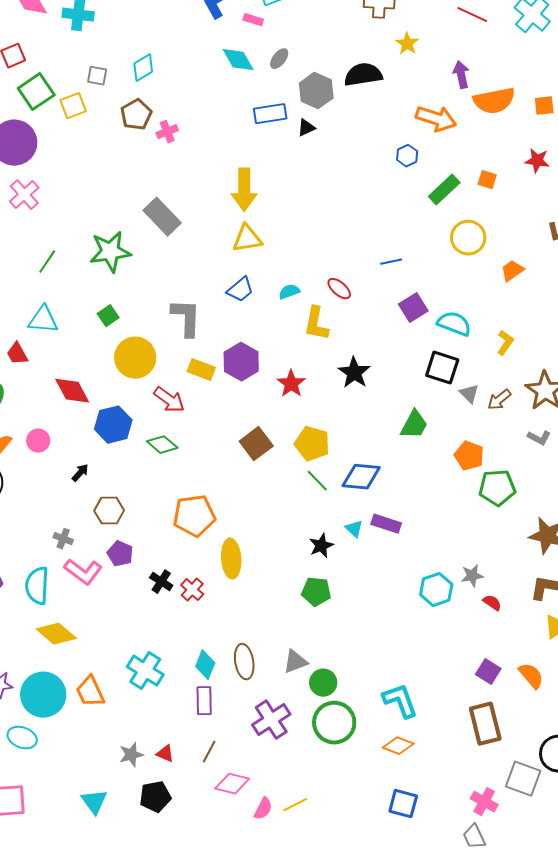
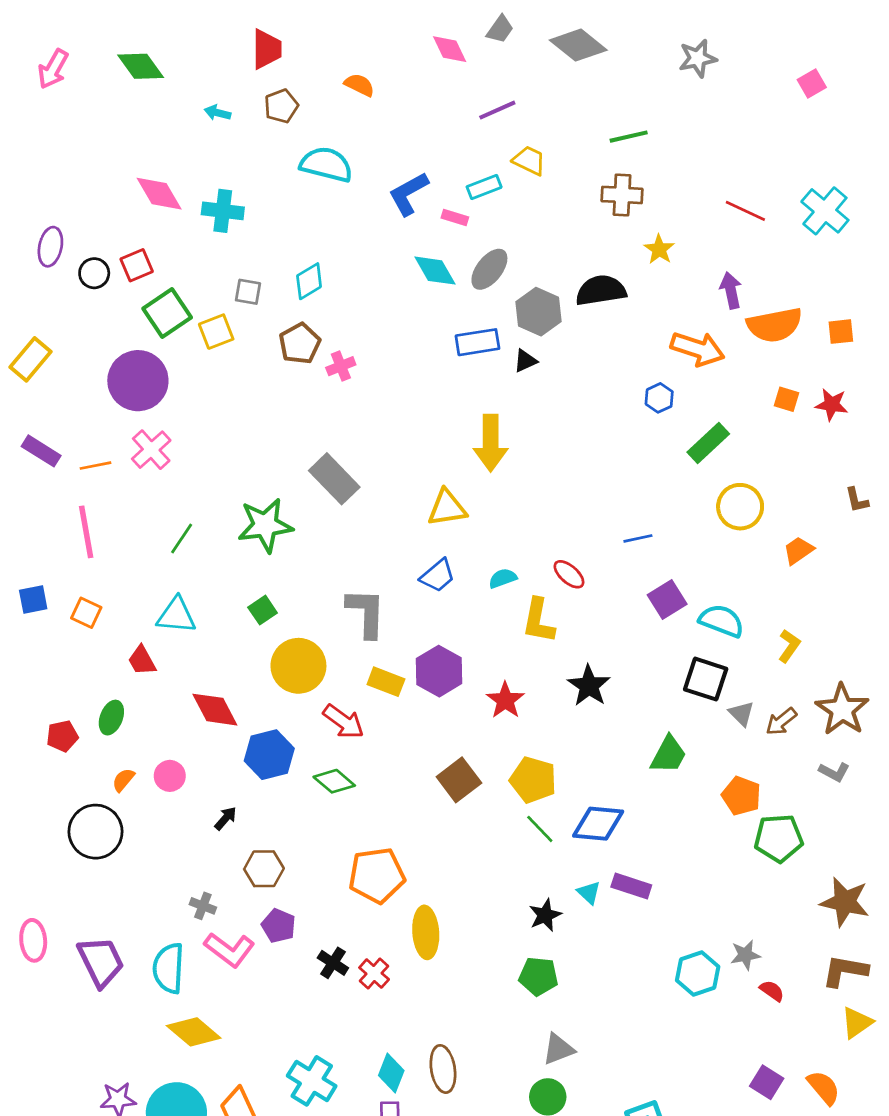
gray ellipse: (279, 59) -> (489, 269), size x1.5
orange square: (487, 180) -> (786, 399), moved
yellow arrow: (244, 190) -> (491, 443), moved
gray triangle: (295, 662) -> (558, 1049), moved

